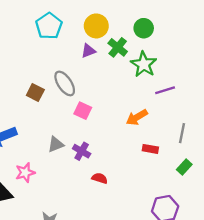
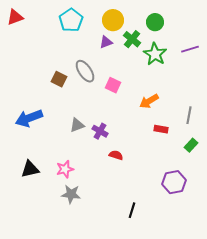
purple line: (165, 90) -> (190, 49), moved
pink square: (83, 111) -> (113, 85), moved
pink star: (25, 173) -> (65, 169), moved

